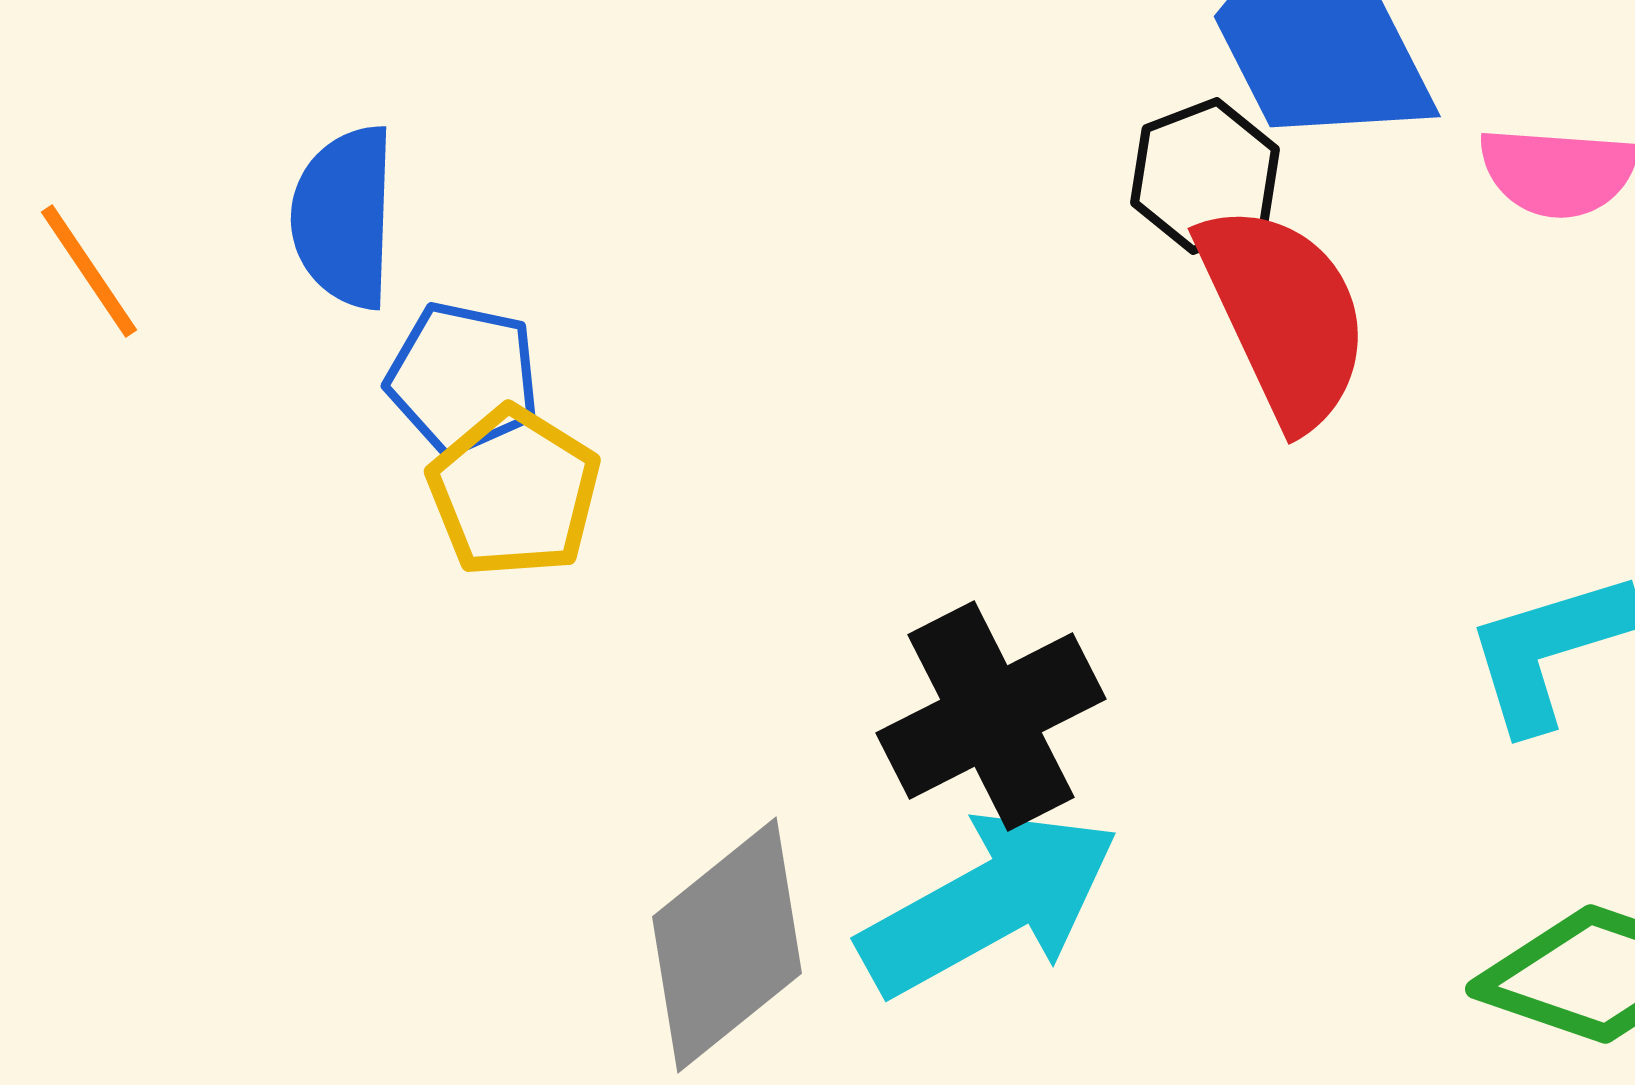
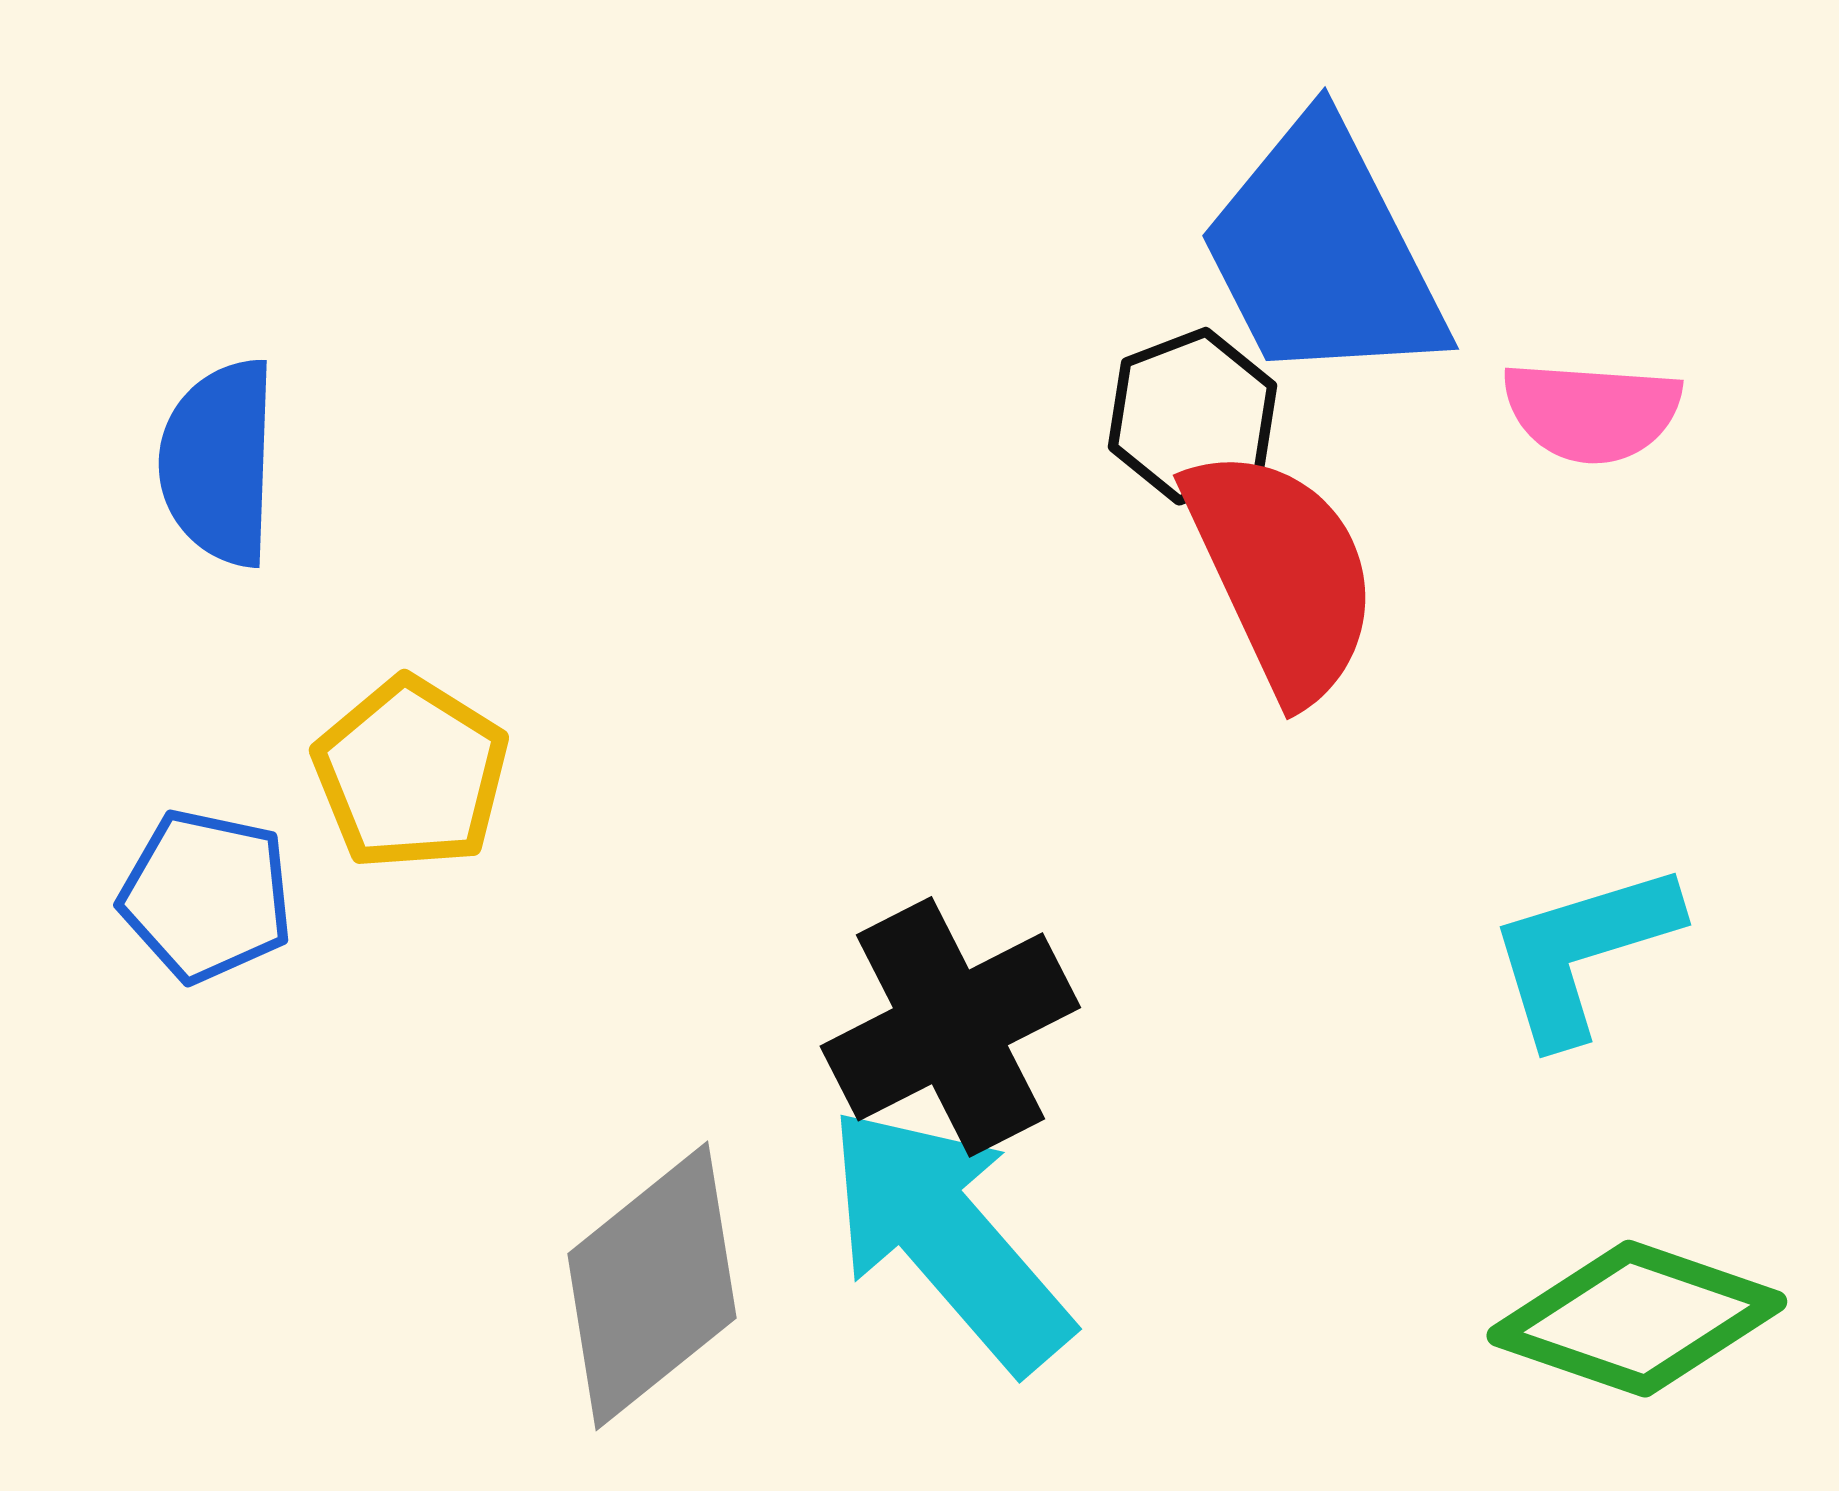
blue pentagon: (463, 378) -> (206, 896), moved
cyan arrow: (989, 903) -> (948, 1238), turned -102

